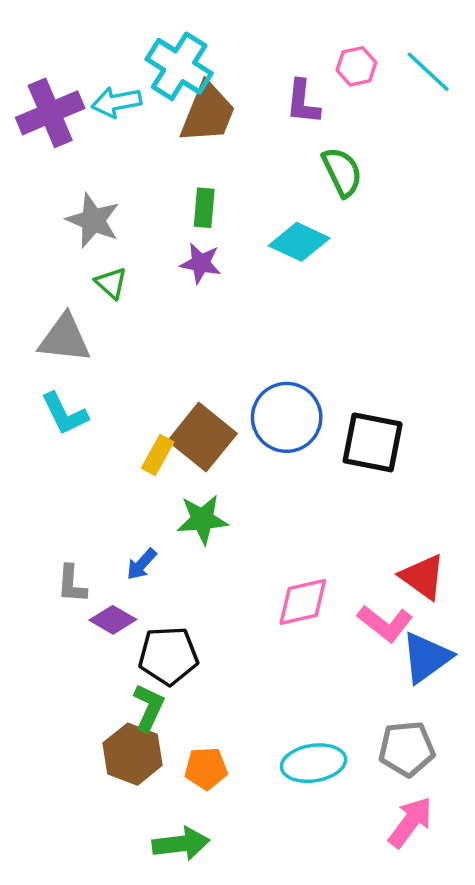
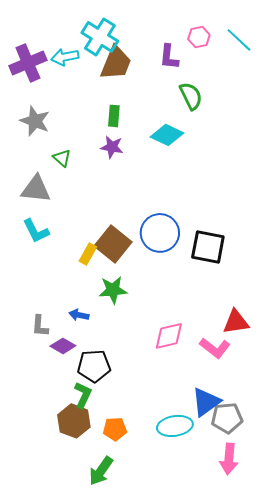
gray star: (93, 220) -> (35, 121), moved
blue arrow: (142, 564) -> (79, 315), turned 60
red triangle: (423, 577) -> (236, 322), turned -44
blue triangle: (426, 657) -> (206, 402), moved
pink arrow: (410, 822) -> (229, 459), turned 148
green arrow: (181, 844) -> (101, 471), turned 132

